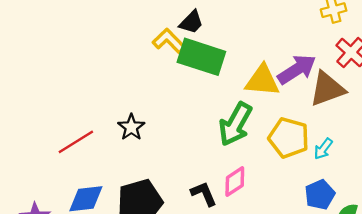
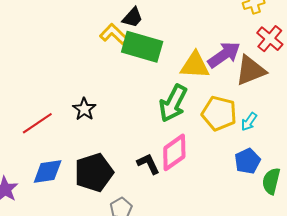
pink diamond: (235, 182) -> (174, 152), size x1.4

